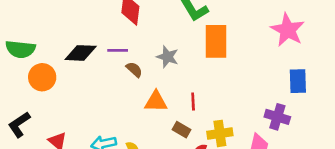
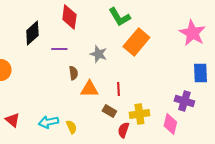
orange rectangle: (216, 41) -> (136, 42), turned 40
black diamond: (81, 53) -> (32, 33), moved, turned -45
brown semicircle: (134, 70) -> (73, 73), moved, turned 40

